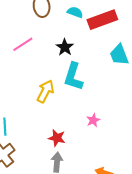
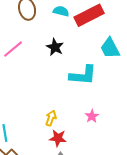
cyan L-shape: (73, 77) -> (83, 75), moved, turned -96
yellow arrow: (45, 91) -> (51, 118), moved, size x0.7

